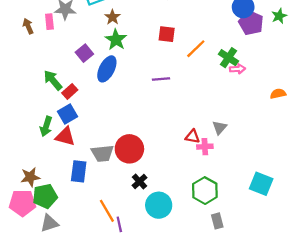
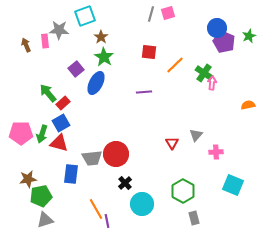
pink arrow: (238, 69) -> (212, 83), turned -80
red triangle: (192, 136) -> (172, 143), turned 48
pink cross: (205, 147) -> (216, 152), moved
pink pentagon: (22, 203) -> (21, 133), moved

